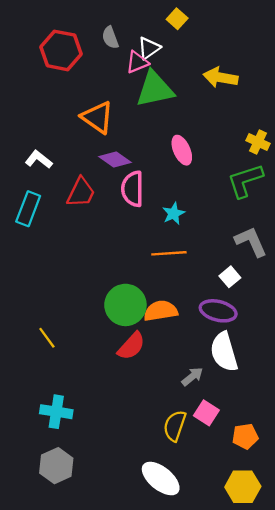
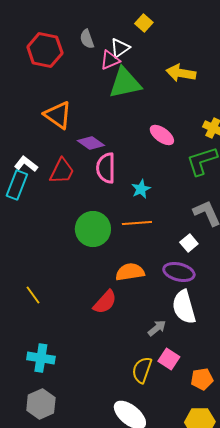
orange triangle: (97, 117) -> (58, 115), moved
pink ellipse: (182, 150) -> (162, 135), moved, turned -30
white L-shape: (39, 160) -> (26, 164), moved
green circle: (125, 305) -> (93, 229), moved

